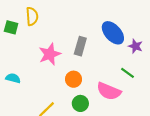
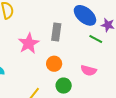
green line: (127, 73) -> (96, 39), moved
pink semicircle: (109, 91) -> (89, 70), size x0.7

